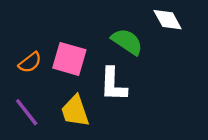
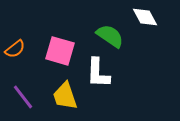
orange semicircle: (30, 62) -> (15, 49), moved

